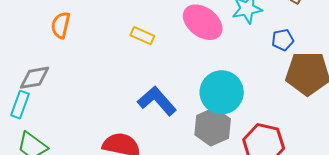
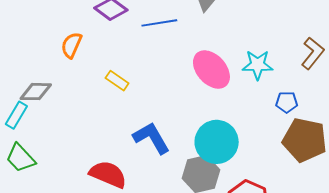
yellow rectangle: (142, 36) -> (117, 81), moved

